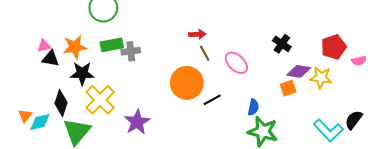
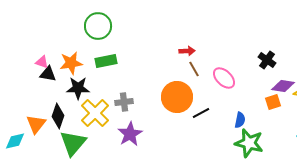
pink triangle: (44, 46) -> (42, 62), turned 32
gray cross: (131, 51) -> (124, 102), moved
orange triangle: (25, 116) -> (36, 124), moved, size x1.5
cyan diamond: (40, 122) -> (15, 141), moved

